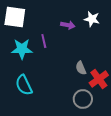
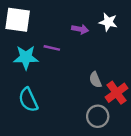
purple line: (44, 41) -> (52, 48), turned -64

